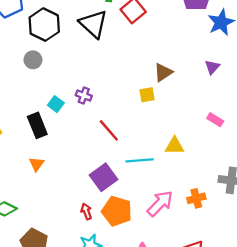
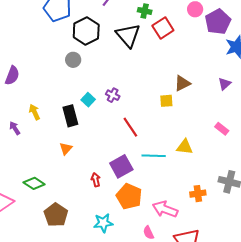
pink arrow: (160, 204) -> (165, 209), moved, turned -120
red arrow: (86, 211) -> (96, 180), moved

